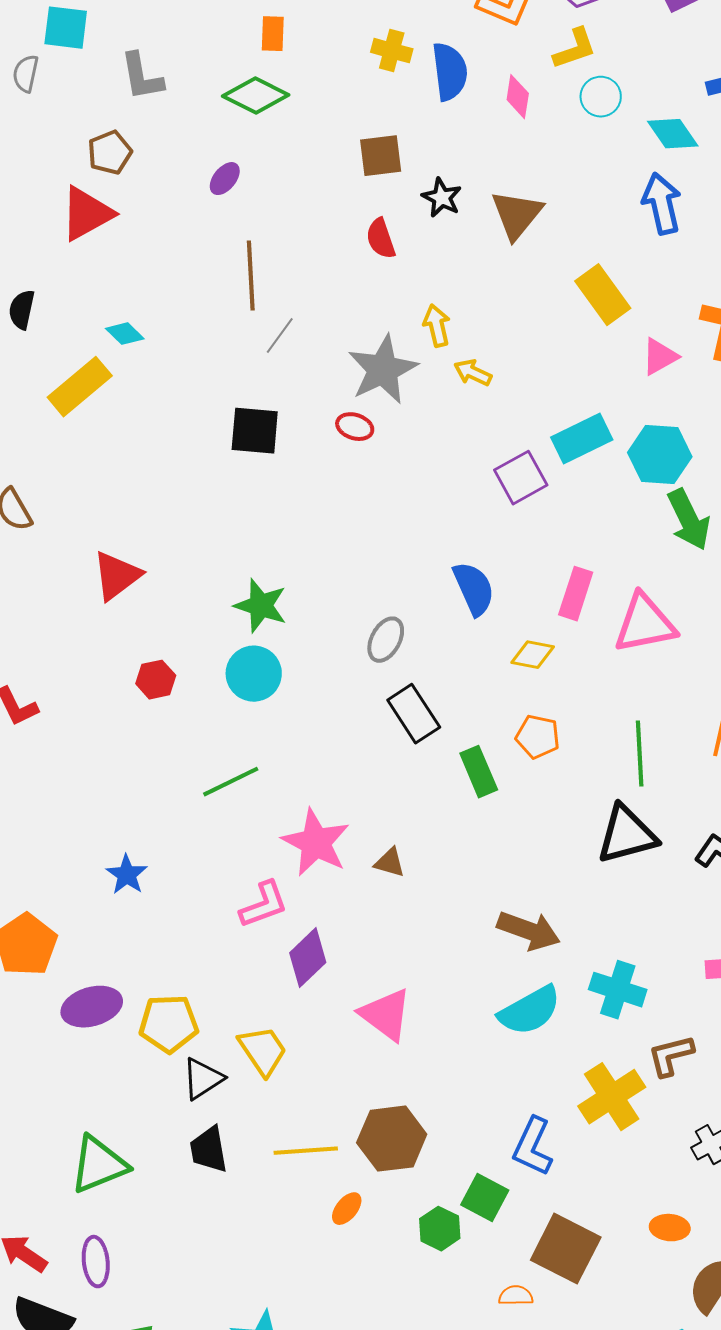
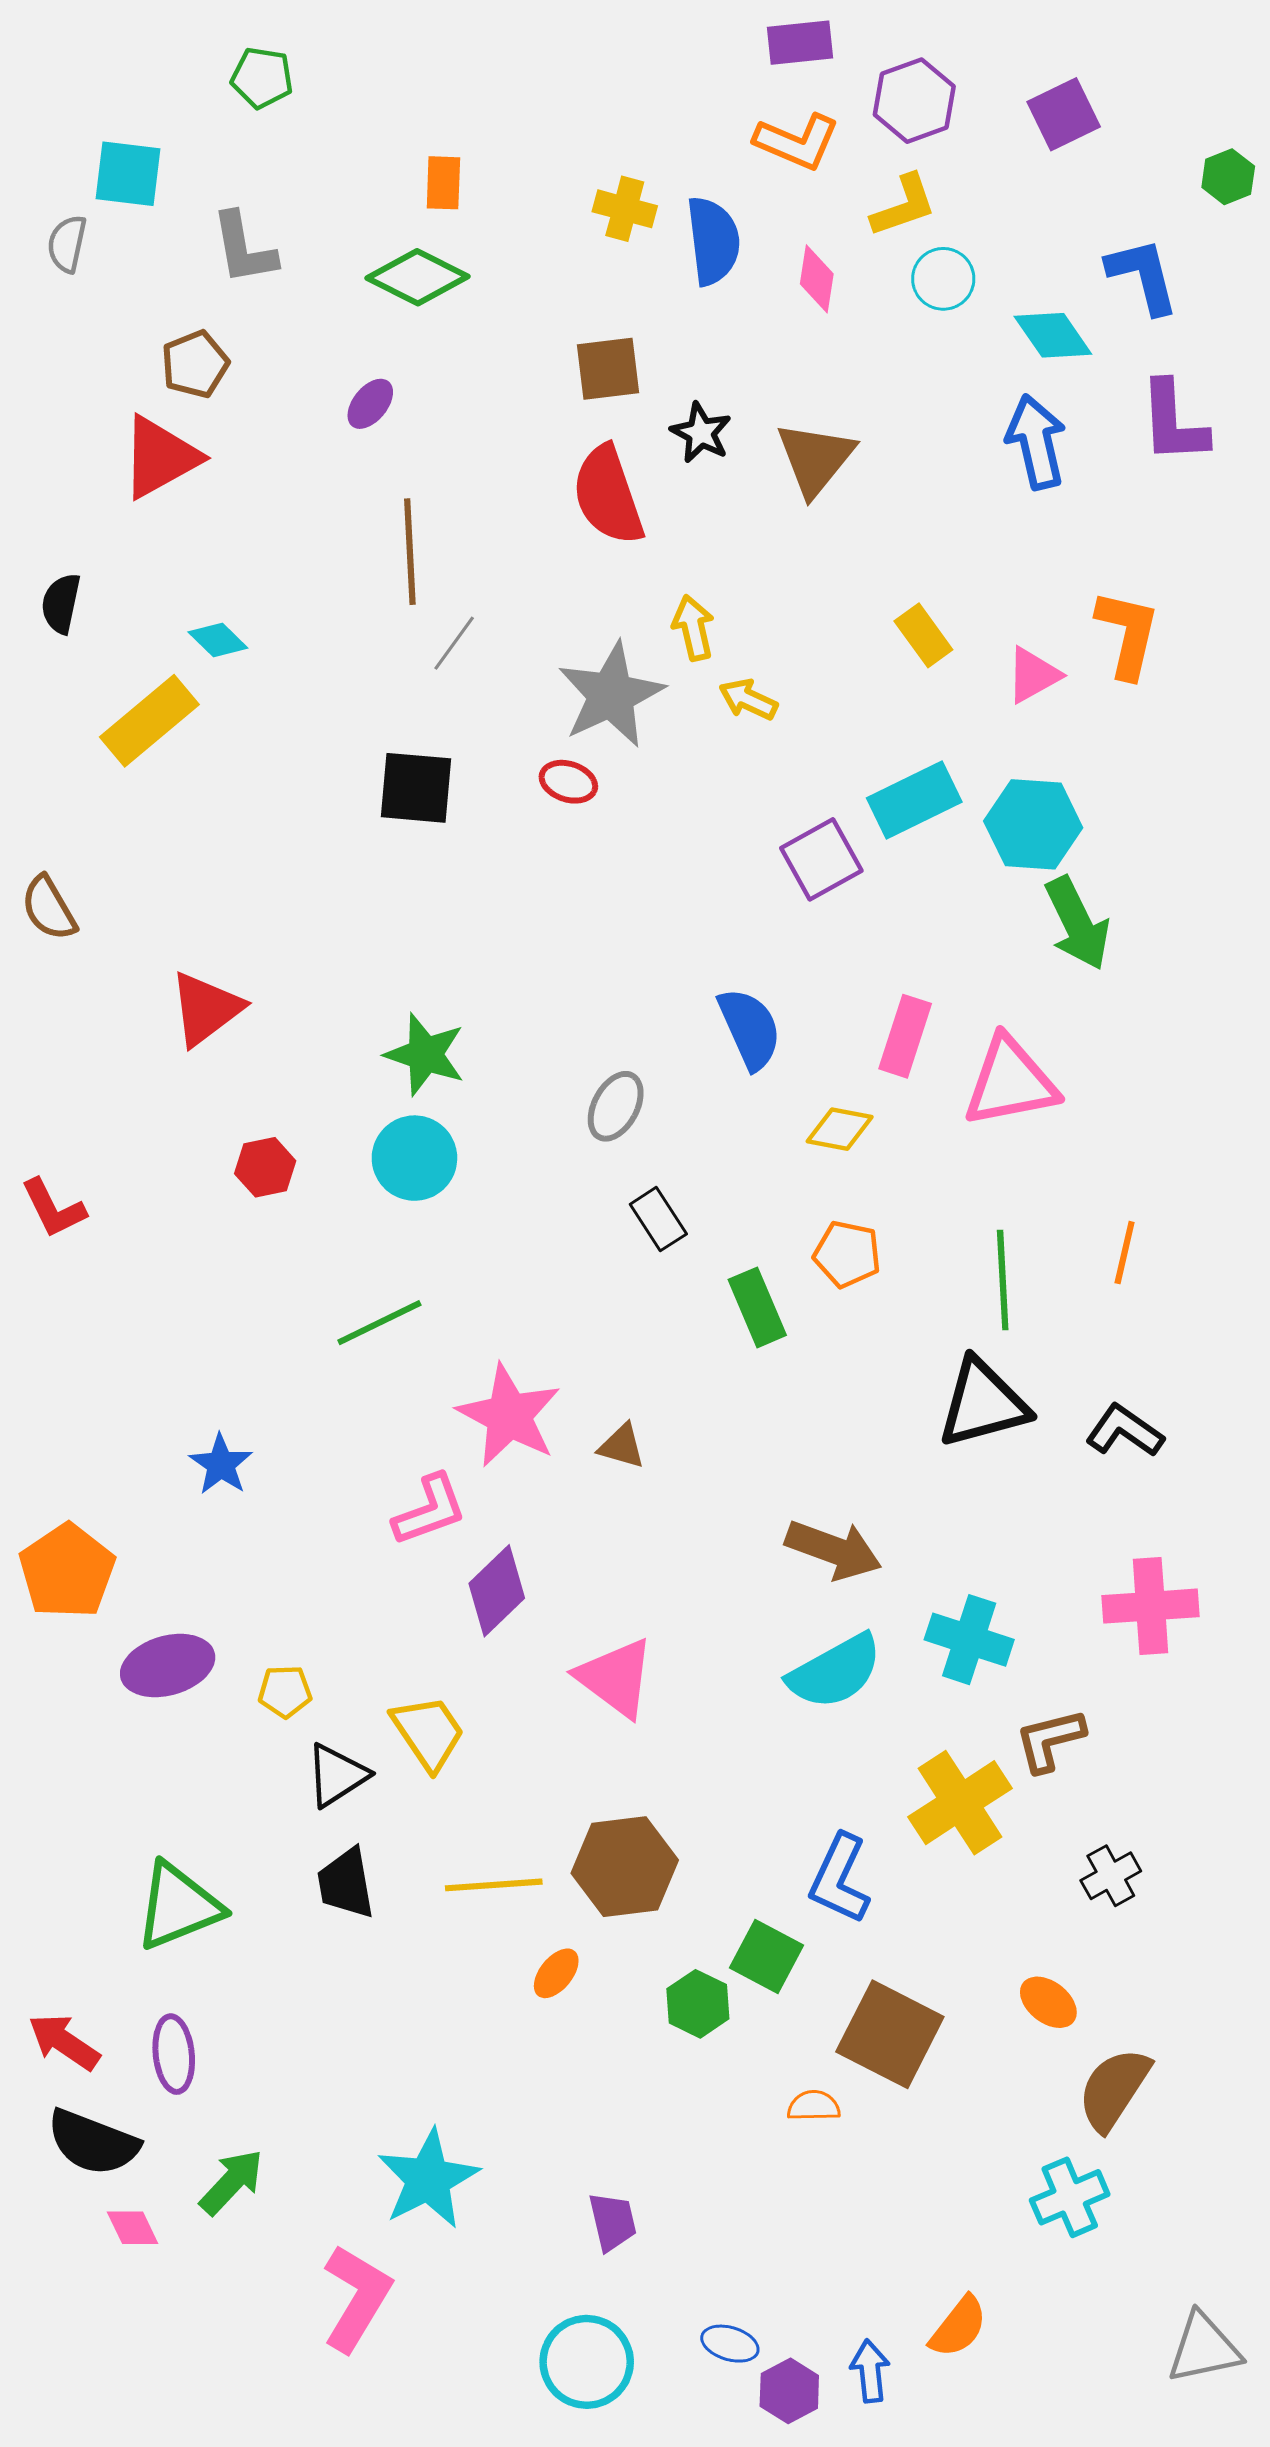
red semicircle: (381, 239) -> (608, 495), size x1.6
yellow rectangle: (603, 295) -> (923, 635), moved, size x0.7
black rectangle: (414, 714) -> (658, 1219), size x0.7
yellow pentagon: (169, 1024) -> (285, 1691), size x0.6
orange ellipse: (670, 1228) -> (1048, 2002), turned 33

